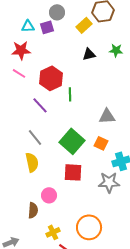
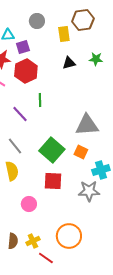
yellow rectangle: (84, 25) -> (64, 34), turned -56
purple square: (47, 27) -> (23, 47), moved
red hexagon: (51, 78) -> (26, 71), moved
green line: (70, 94) -> (40, 100), moved
gray triangle: (107, 116) -> (87, 125), size x1.4
brown semicircle: (33, 210) -> (13, 241), moved

